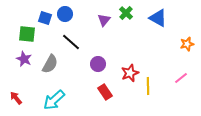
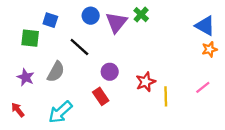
blue circle: (65, 14) -> (91, 16), moved
blue triangle: (158, 18) -> (205, 26), moved
purple triangle: (104, 20) -> (116, 22), size x1.5
purple star: (24, 59) -> (26, 77), moved
red rectangle: (105, 92) -> (101, 96), moved

